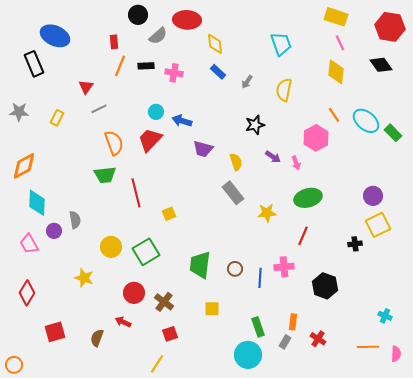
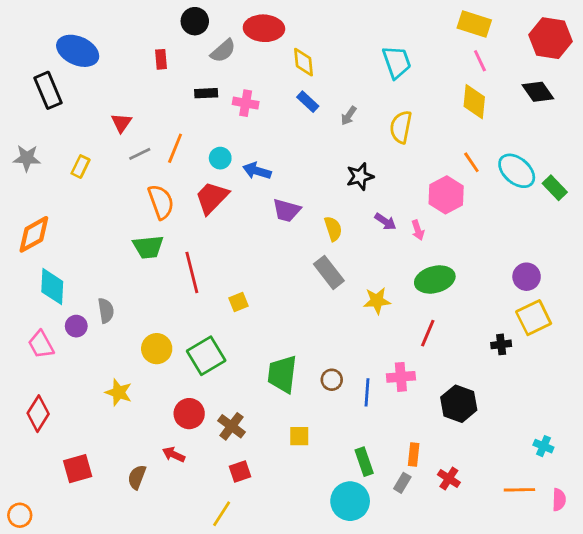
orange line: (120, 66) -> (175, 148), moved

